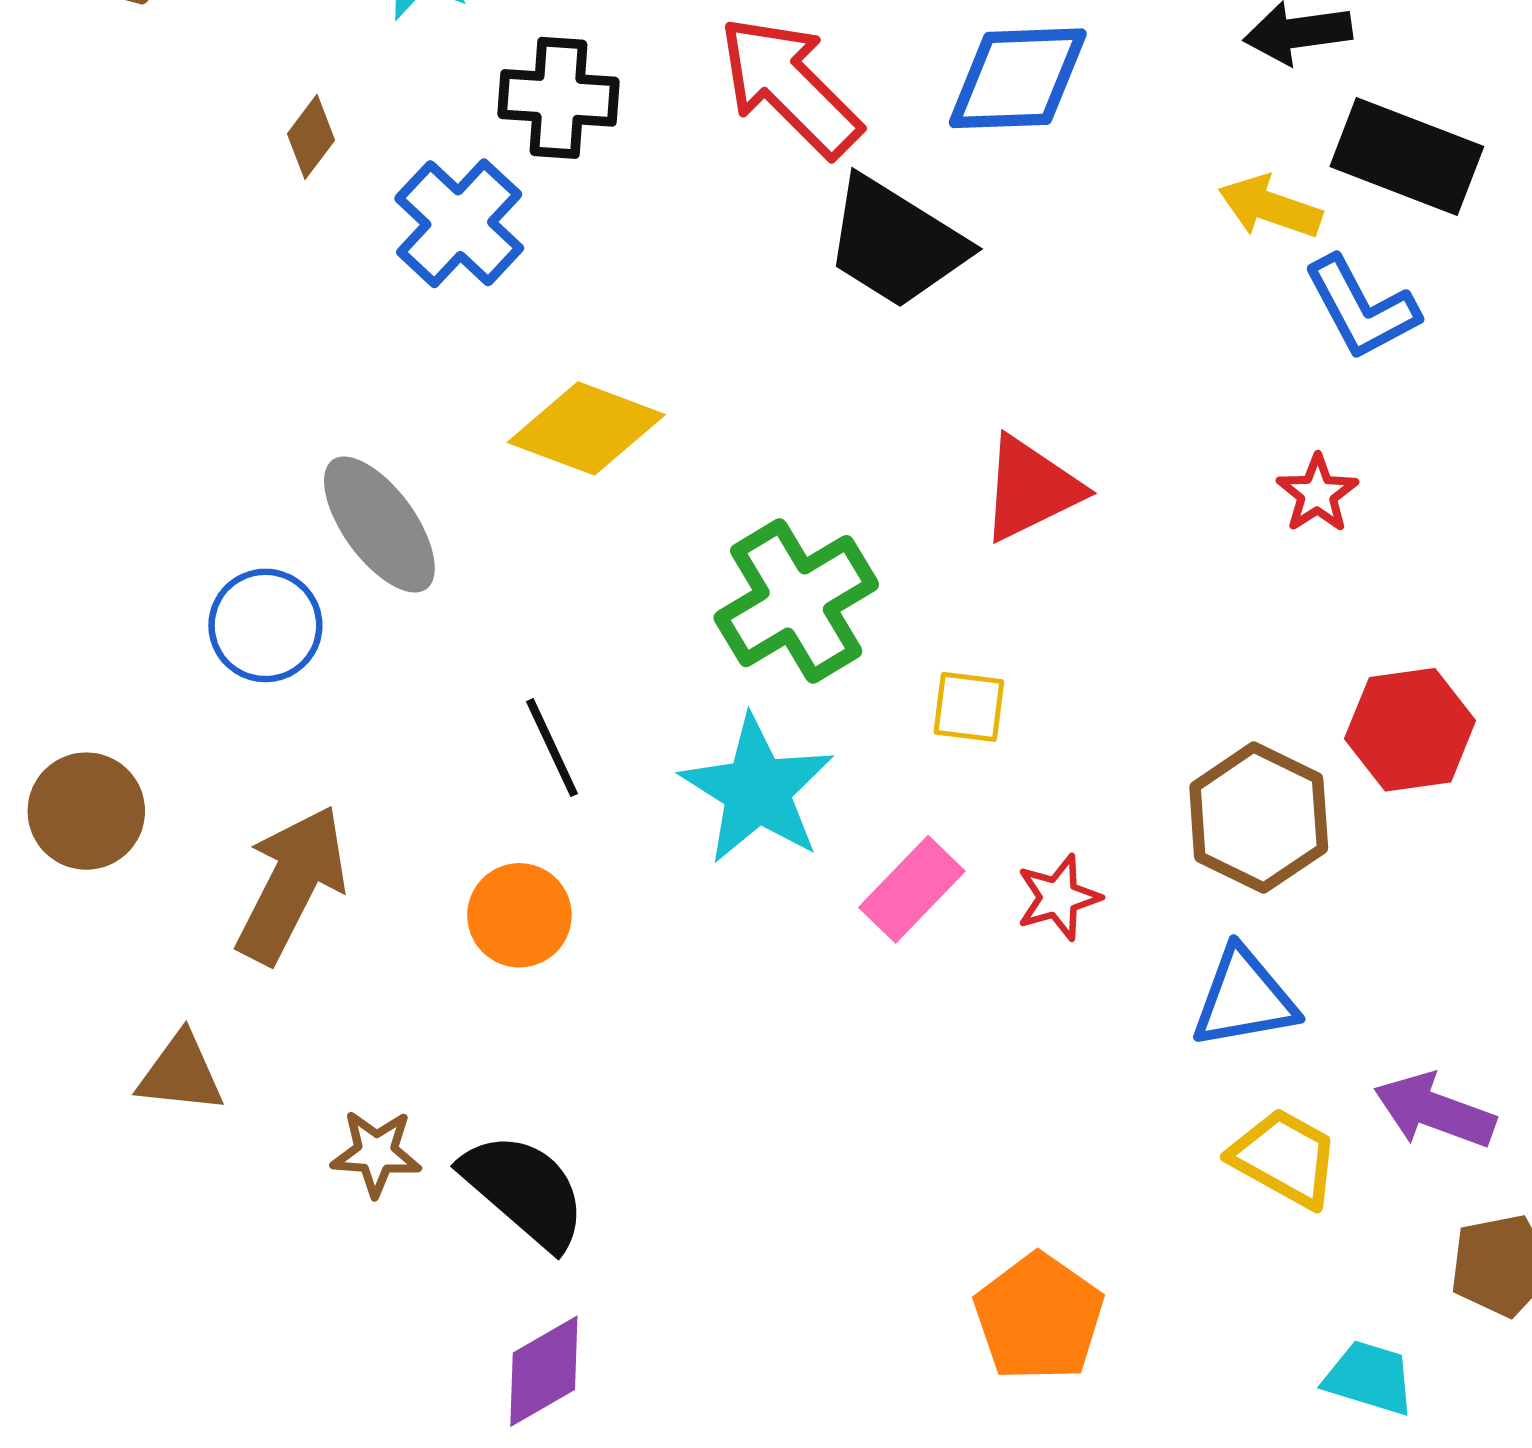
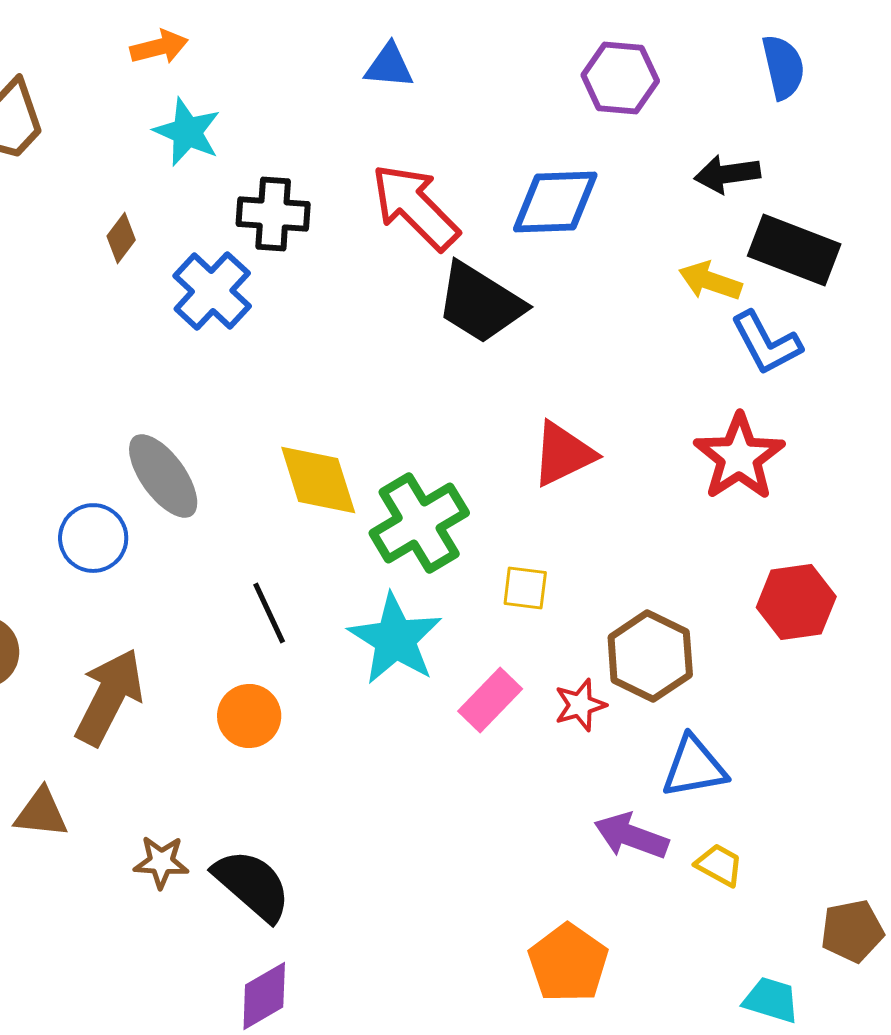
yellow diamond: (586, 428) -> (318, 480), moved, turned 52
red star: (1317, 494) -> (739, 457), size x1.8
brown hexagon: (1259, 818) -> (650, 656), moved
purple arrow: (1435, 1111) -> (631, 836), moved
yellow trapezoid: (1285, 1158) -> (719, 865), size x0.7

